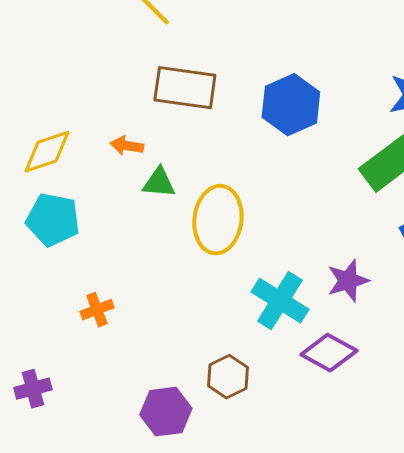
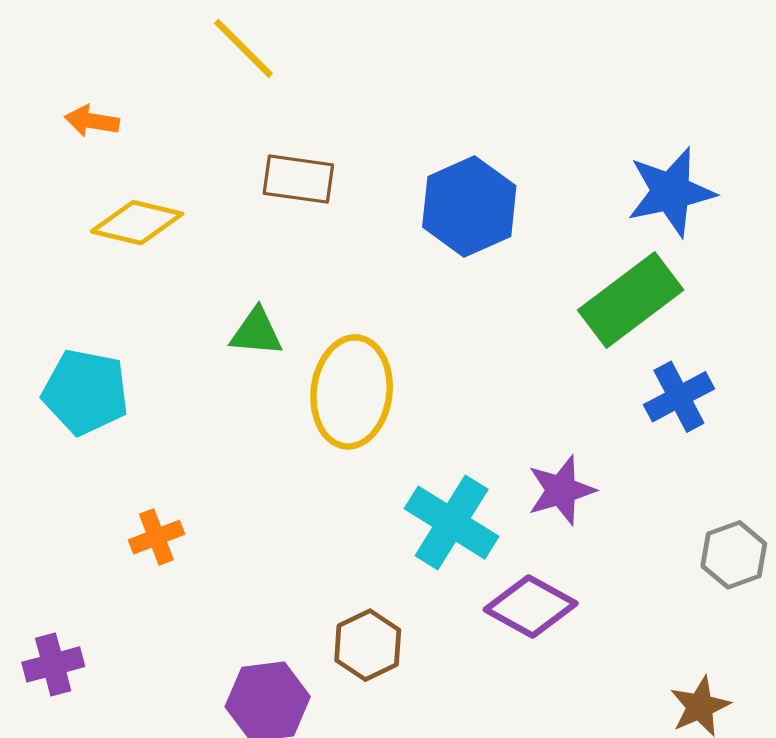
brown rectangle: (185, 88) -> (298, 179), size x0.7
orange arrow: (127, 146) -> (92, 121), moved
yellow diamond: (47, 152) -> (137, 223), moved, turned 32

